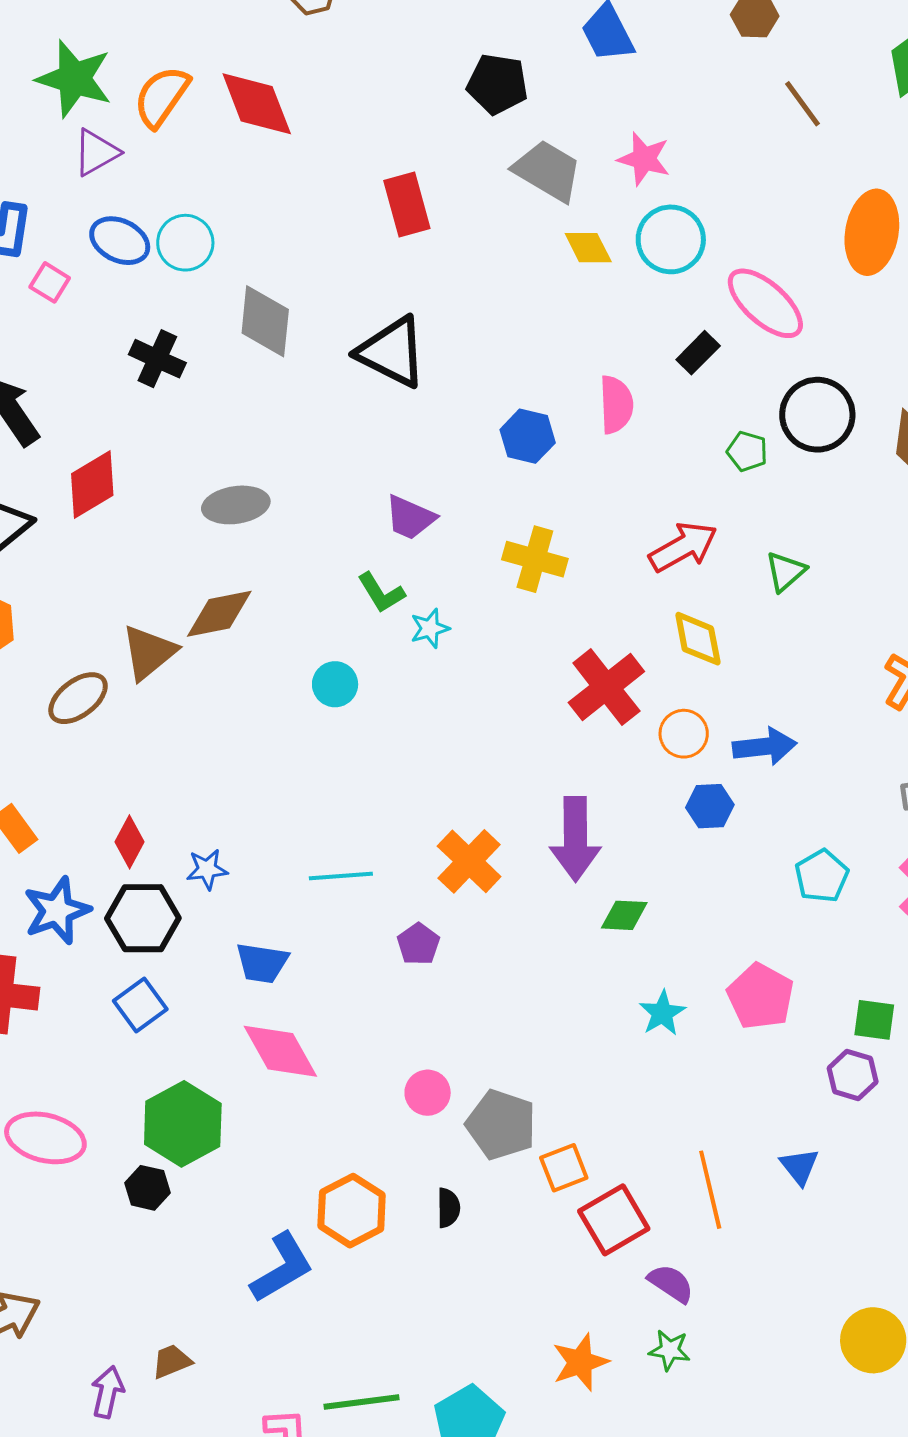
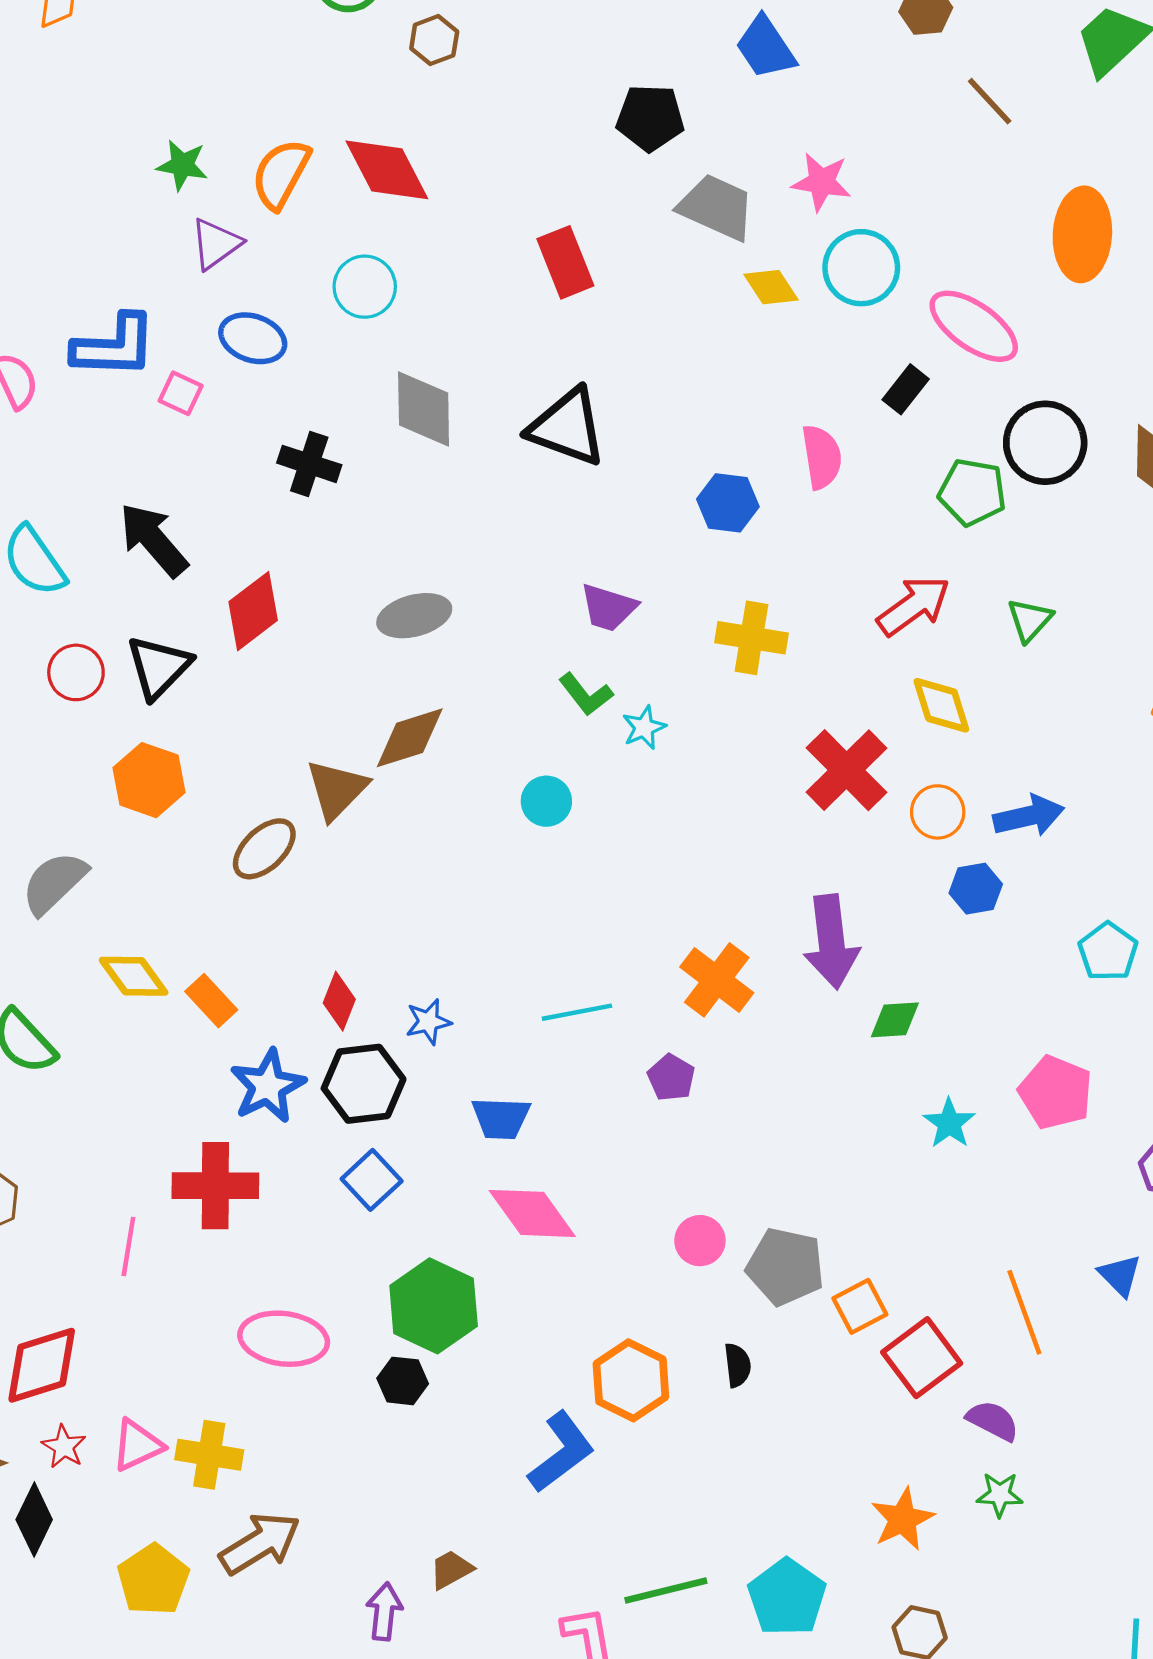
green star: (74, 79) -> (182, 165), size x0.6
cyan circle: (185, 243) -> (365, 287), moved
green pentagon: (747, 451) -> (972, 492), size x1.5

